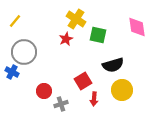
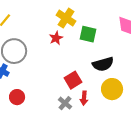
red circle: (44, 91) -> (17, 97), moved
gray cross: (61, 104) -> (65, 103), moved, turned -32

